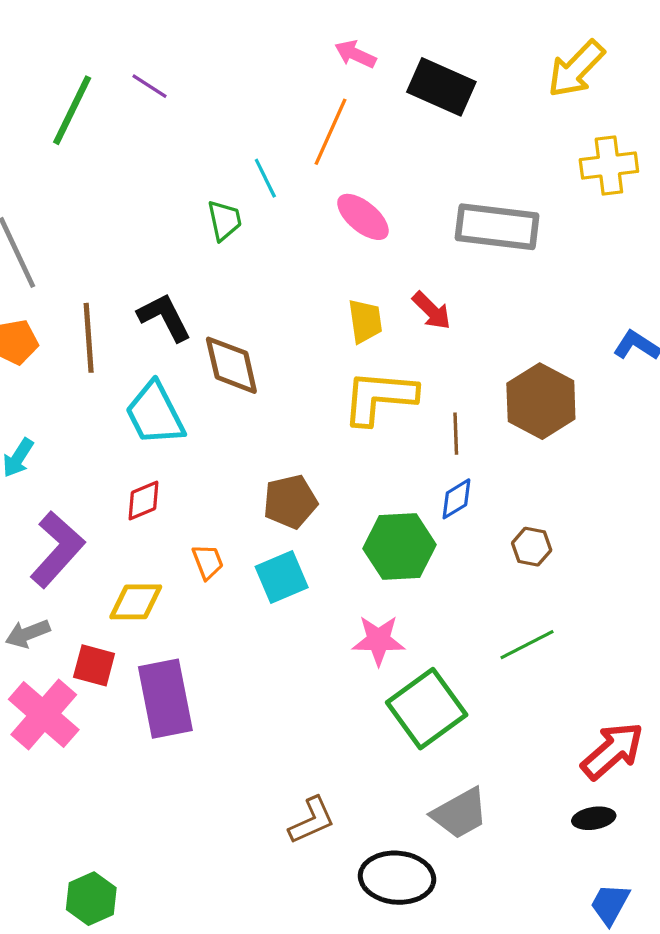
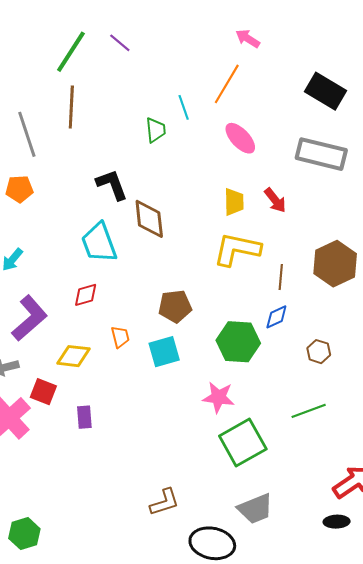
black rectangle: (441, 87) -> (326, 91), moved
brown line: (89, 338) -> (71, 107), moved
purple rectangle: (165, 699) -> (84, 417), size x0.5

